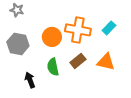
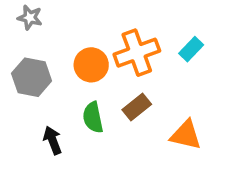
orange cross: (78, 30) -> (137, 53), turned -30
orange triangle: (106, 62) -> (186, 135), moved

